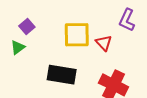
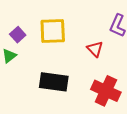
yellow square: (77, 35) -> (53, 31), moved

